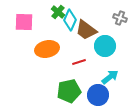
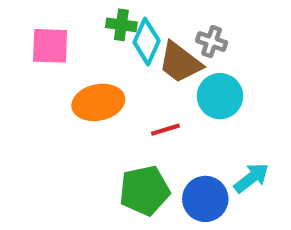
green cross: (58, 12) -> (121, 25), turned -32
gray cross: (120, 18) -> (212, 42), moved
cyan arrow: (110, 77) -> (251, 178), moved

